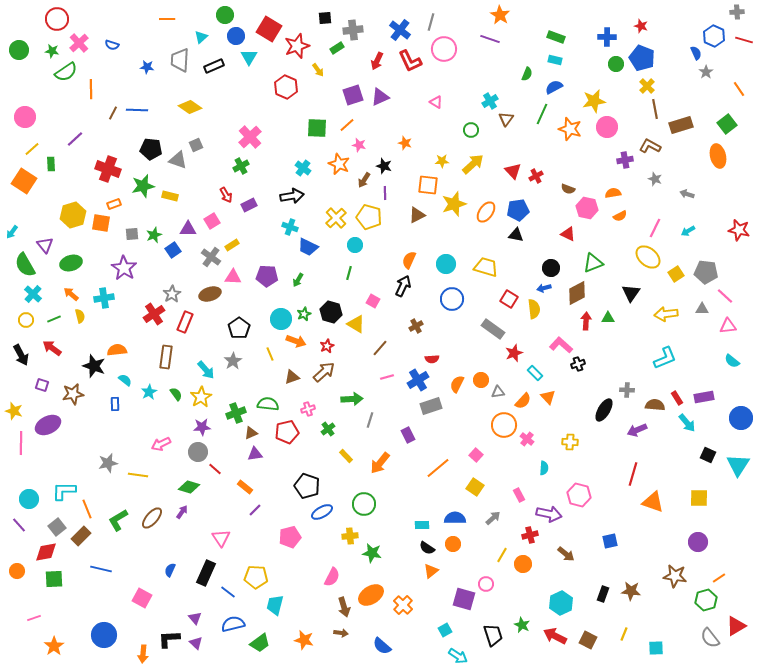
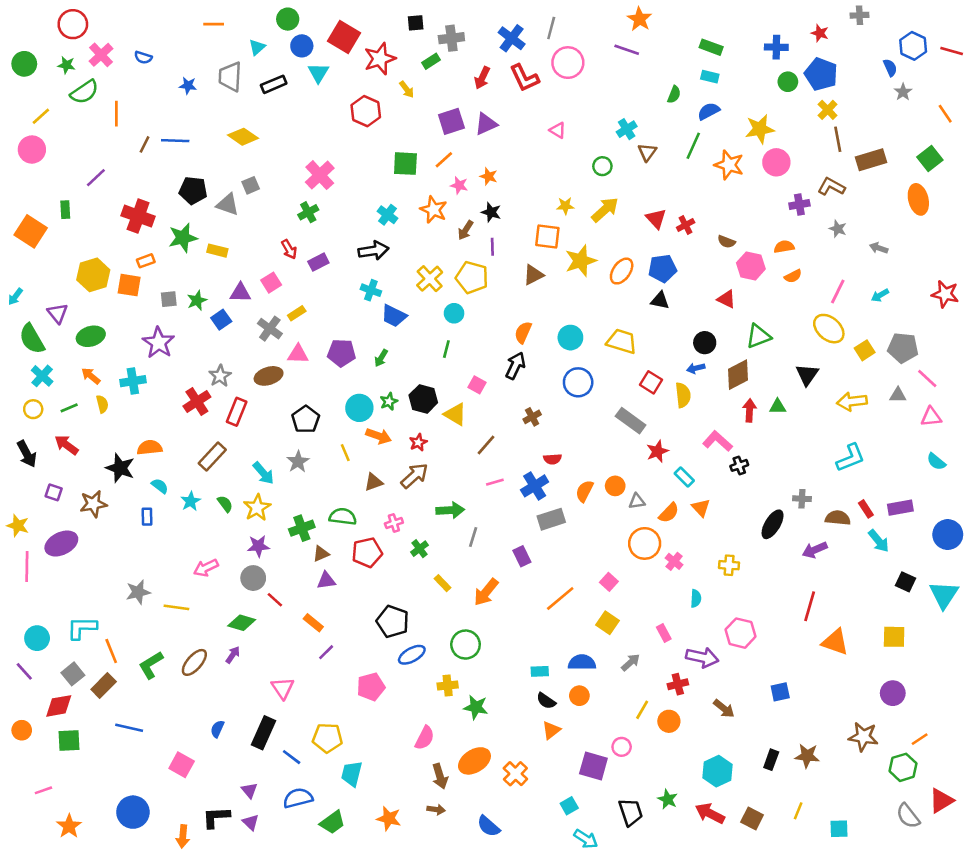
gray cross: (737, 12) -> (859, 15), moved
orange star: (405, 143) -> (489, 176), moved
yellow line: (32, 149) -> (41, 116), moved
brown rectangle: (166, 357) -> (212, 457), turned 35

